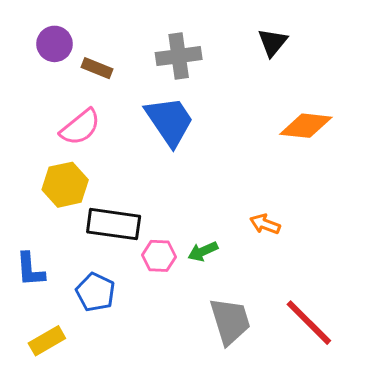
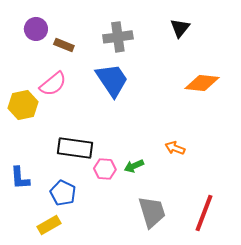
yellow hexagon: (65, 185) -> (23, 105), moved
red line: (309, 323) -> (204, 213), turned 66
yellow rectangle: (47, 341) -> (49, 225), moved

